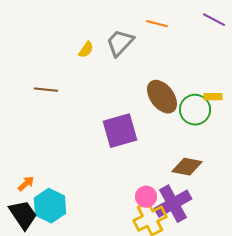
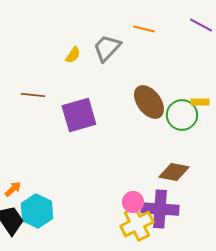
purple square: (120, 131) -> (79, 115), moved
purple cross: (173, 204) -> (160, 209), turned 33

